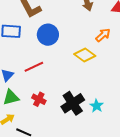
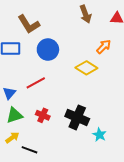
black cross: (73, 103) -> (77, 117), turned -30
cyan star: (97, 106) -> (99, 135), moved

